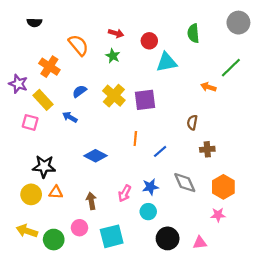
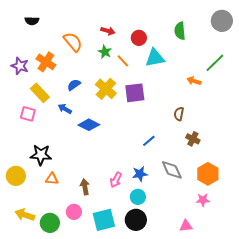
purple star: (18, 84) -> (20, 66), moved
orange line: (135, 139) -> (123, 61), moved, turned -48
brown cross: (207, 149) -> (193, 139), turned 32
blue diamond: (96, 156) -> (89, 125), moved
yellow circle: (31, 194) -> (16, 176), moved
black circle: (168, 238) -> (136, 220), moved

